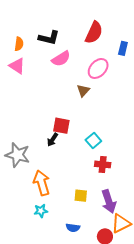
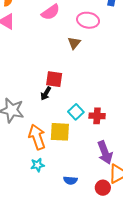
pink ellipse: (98, 68) -> (88, 20), turned 60
cyan square: (93, 141) -> (76, 112), moved
yellow square: (81, 196) -> (60, 132), moved, size x1.5

